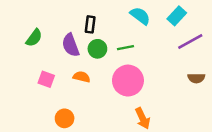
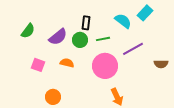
cyan semicircle: (140, 16) -> (123, 21), moved
black rectangle: (90, 24) -> (86, 23), moved
purple line: (190, 41) -> (133, 49), moved
purple semicircle: (71, 45) -> (58, 37), turned -108

